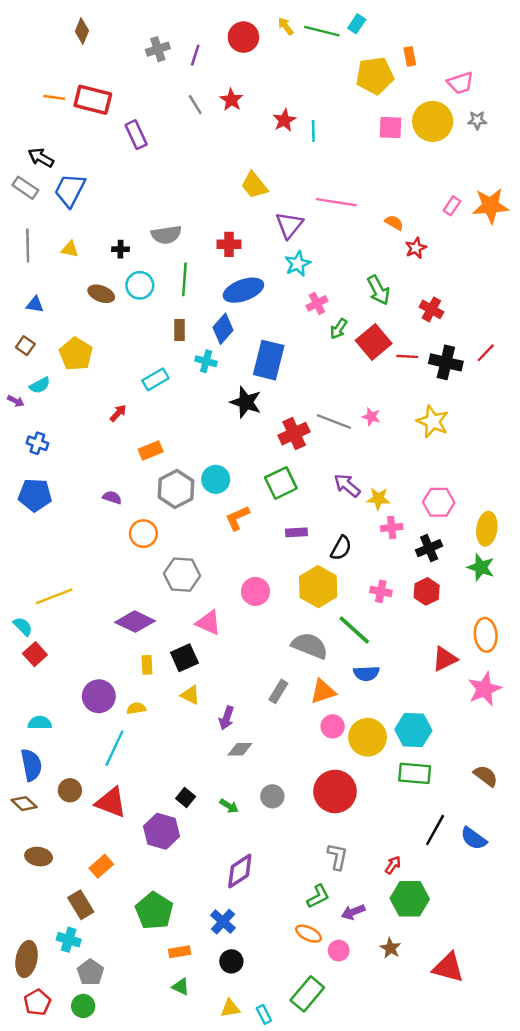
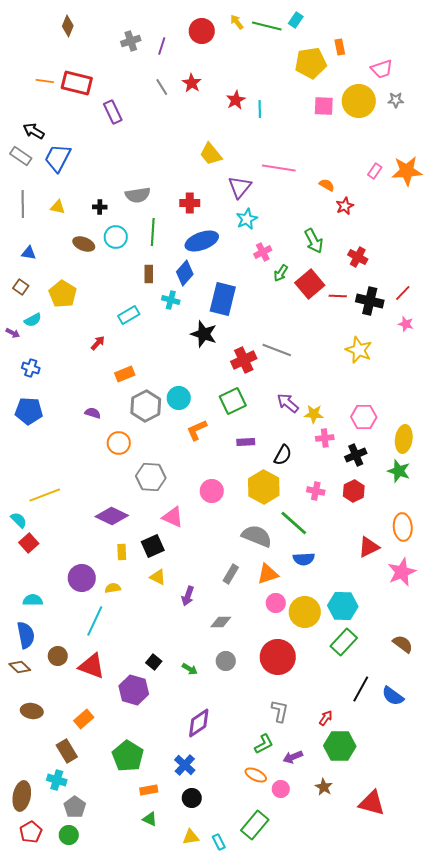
pink star: (371, 417) -> (406, 324), moved
gray diamond: (240, 749) -> (221, 622), moved
green rectangle: (415, 773) -> (344, 642), turned -52

